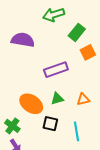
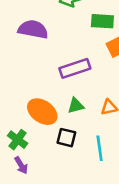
green rectangle: (77, 32) -> (102, 21), turned 54

